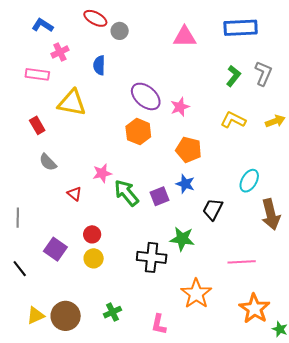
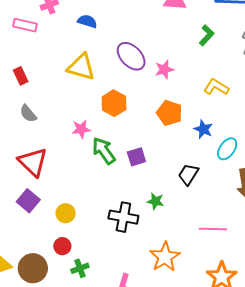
blue semicircle: (99, 65) -> (87, 21), turned 102
green L-shape: (233, 76) -> (207, 35), moved
yellow triangle: (72, 103) -> (81, 67), moved
orange hexagon: (138, 132) -> (114, 103), moved
blue star: (185, 184) -> (203, 129), moved
red triangle: (74, 194) -> (33, 162), moved, size x2.0
red circle: (92, 234) -> (62, 246), moved
green star: (182, 239) -> (156, 201), size x0.7

